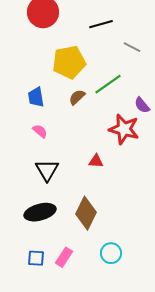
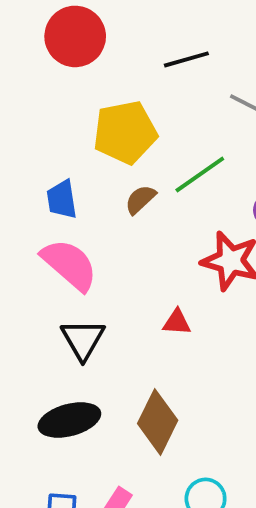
pink semicircle: (40, 131) -> (69, 265), size x2.0

